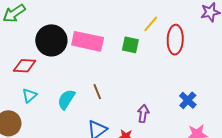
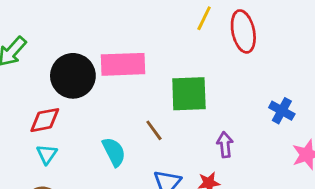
green square: (130, 45) -> (189, 94), moved, size x1.6
cyan triangle: (29, 95) -> (47, 154), moved
cyan semicircle: (66, 99) -> (114, 152), turned 135

